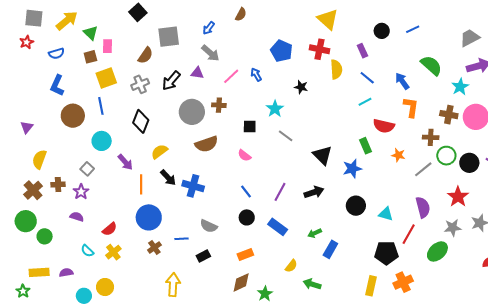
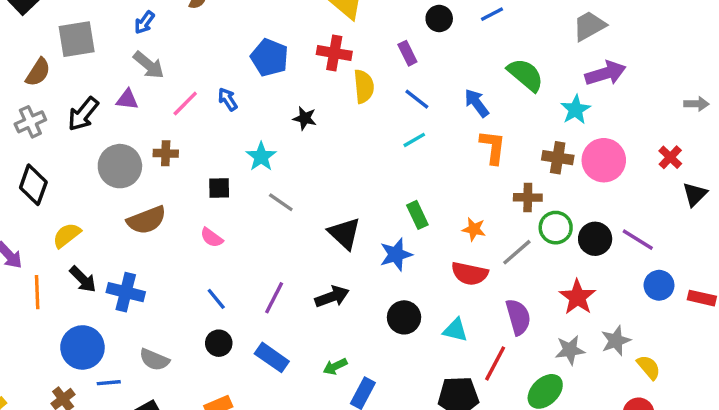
red semicircle: (384, 126) -> (470, 274), moved
blue circle: (149, 217) -> (82, 347), moved

